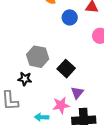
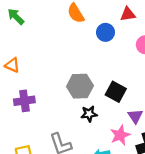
black star: (25, 79) -> (89, 114), moved

